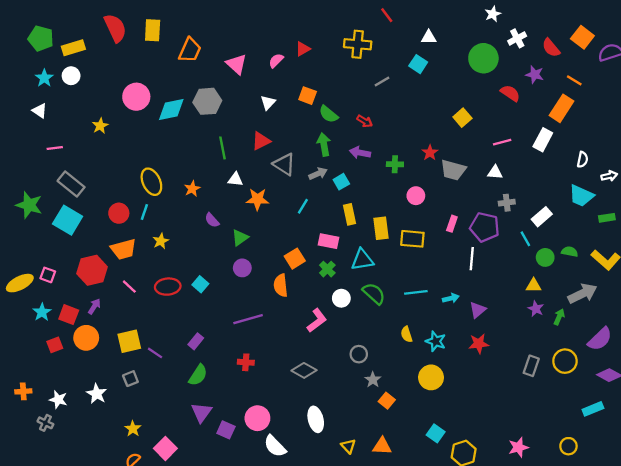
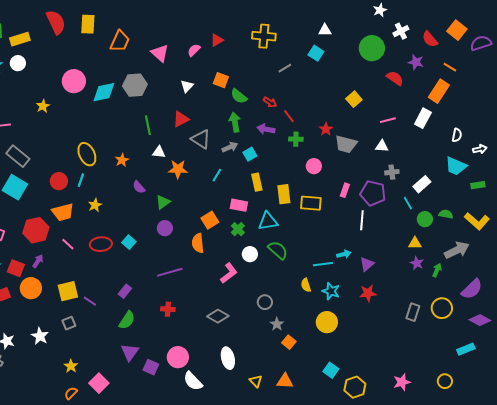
red line: (387, 15) -> (289, 116), moved
cyan line: (416, 292) -> (323, 264), moved

